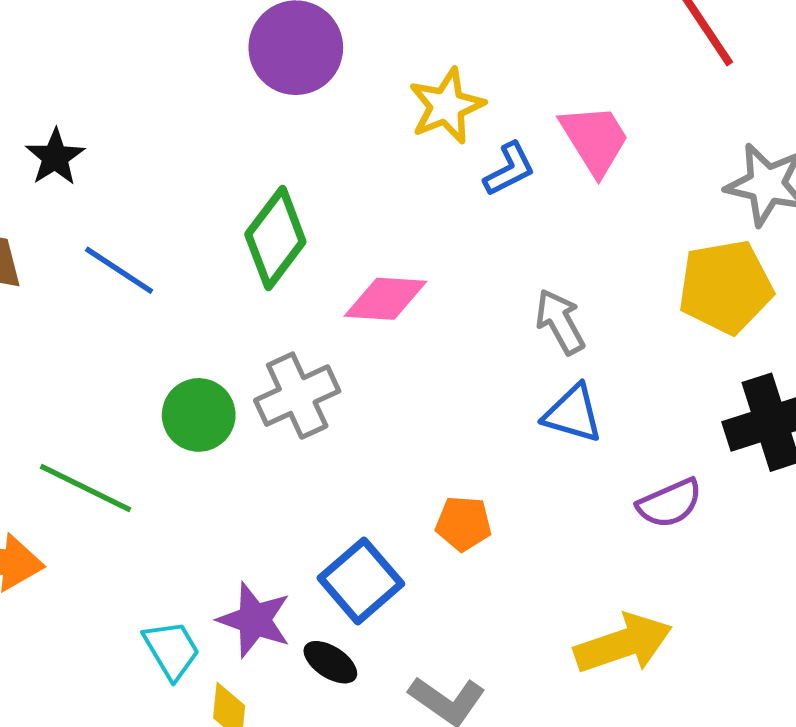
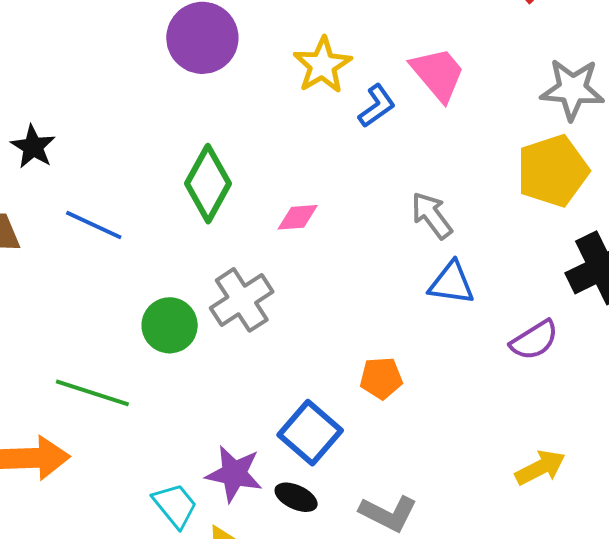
pink diamond: (385, 299) -> (298, 217), size x0.7
yellow arrow: (623, 644) -> (540, 468), moved, size x0.7

